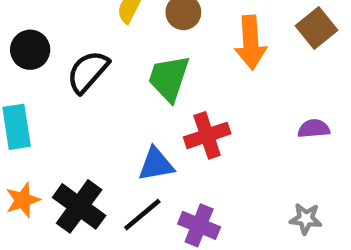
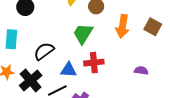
brown square: (316, 28) -> (153, 27), turned -36
black semicircle: (88, 72) -> (44, 51), moved

